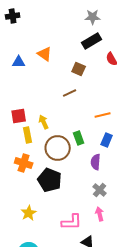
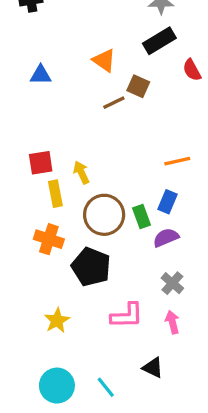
orange triangle: (45, 54) -> (104, 60), moved
brown line: (70, 93) -> (114, 103), moved
green rectangle: (79, 138) -> (141, 216), moved
blue rectangle: (107, 140) -> (168, 202), moved
purple semicircle: (96, 162) -> (166, 238), turned 63
pink L-shape: (72, 222) -> (127, 316), moved

